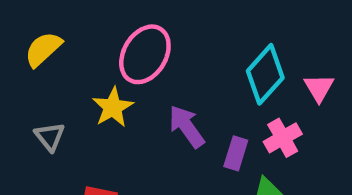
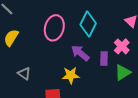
cyan diamond: (265, 74) -> (88, 24), moved
yellow star: (113, 107) -> (71, 75), moved, turned -30

